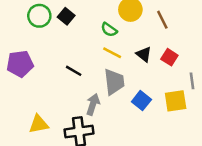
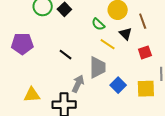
yellow line: (112, 53) -> (108, 44), moved
black triangle: (144, 54) -> (126, 34), moved
red square: (169, 57) -> (145, 52), turned 32

